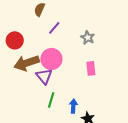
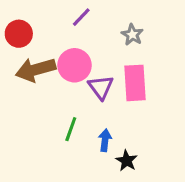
pink rectangle: (91, 68) -> (135, 83), size x1.6
purple triangle: (44, 76) -> (101, 87), moved

